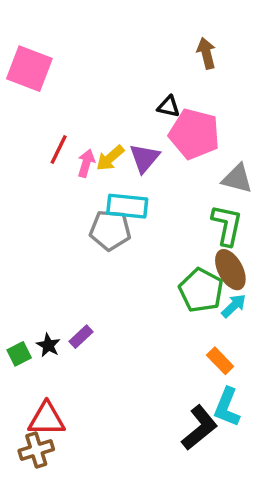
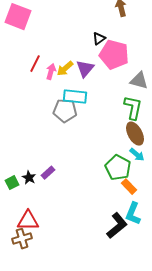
black triangle: (169, 106) -> (99, 39), turned -48
green pentagon: (201, 290) -> (118, 168), moved
cyan arrow: (234, 306) -> (137, 155), turned 84

